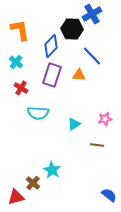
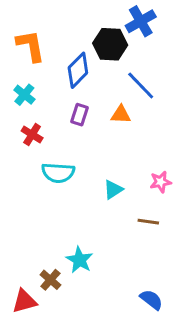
purple rectangle: (52, 75) -> (79, 115), size x0.6
blue semicircle: (109, 195) -> (151, 300), moved

